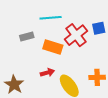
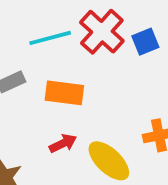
red cross: (76, 35) -> (102, 32), moved

